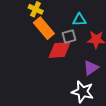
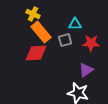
red diamond: (60, 50) -> (36, 53), moved

